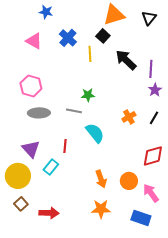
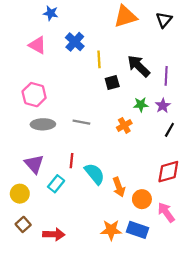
black square: (103, 36) -> (112, 83), moved, turned 32
purple star: (155, 90) -> (163, 106), moved
green star: (88, 95) -> (141, 105), moved
orange cross: (129, 117) -> (124, 125), moved
cyan semicircle: (95, 133) -> (95, 174), moved
yellow circle: (18, 176) -> (20, 194), size x0.7
orange arrow: (101, 179) -> (119, 187), moved
blue rectangle: (141, 218) -> (138, 230), moved

